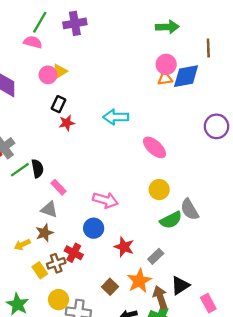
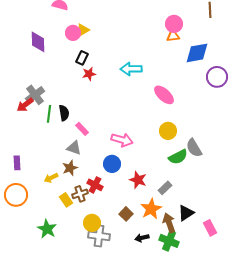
blue diamond: (186, 76) -> (197, 53), moved
green line: (20, 170) -> (49, 114), turned -48
yellow circle: (59, 300) -> (92, 223), moved

